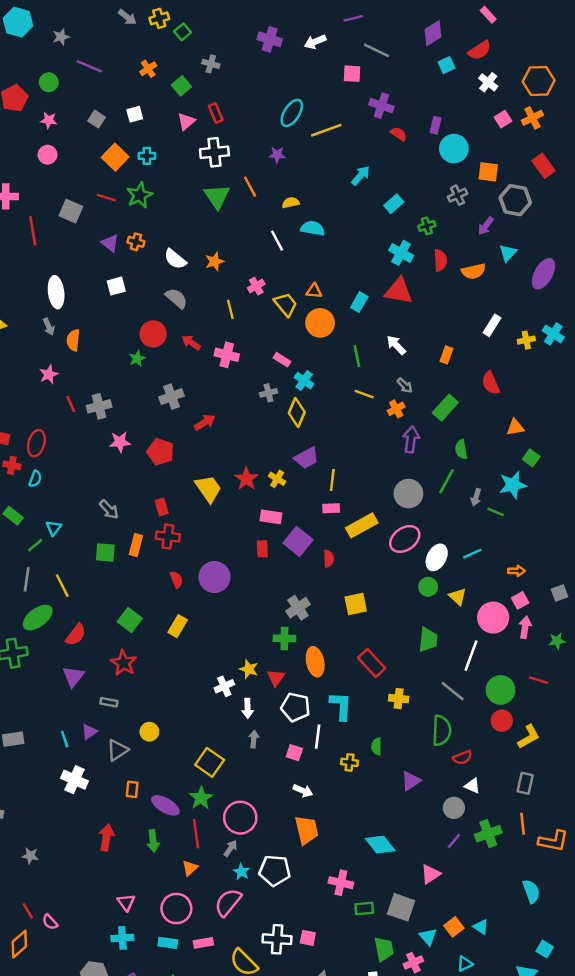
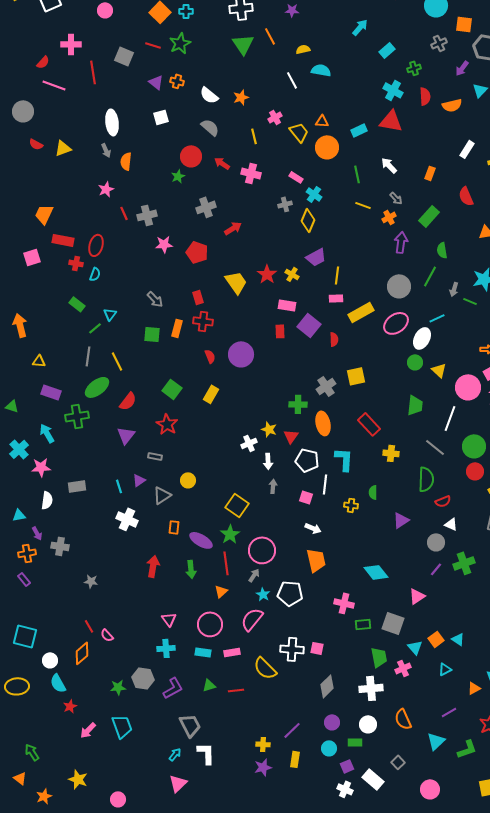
cyan rectangle: (359, 302) -> (359, 130), turned 35
cyan line: (472, 554) -> (437, 318), moved
gray cross: (298, 608) -> (326, 386), moved

